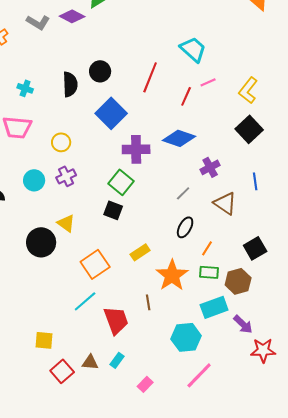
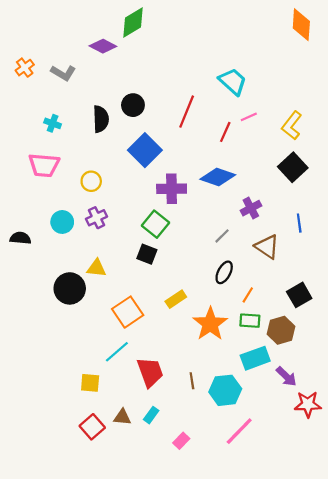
gray L-shape: (38, 22) -> (63, 73), moved
yellow triangle: (66, 223) -> (97, 268), turned -30
brown line: (148, 302) -> (192, 381), moved
yellow square: (44, 340) -> (90, 383), moved

